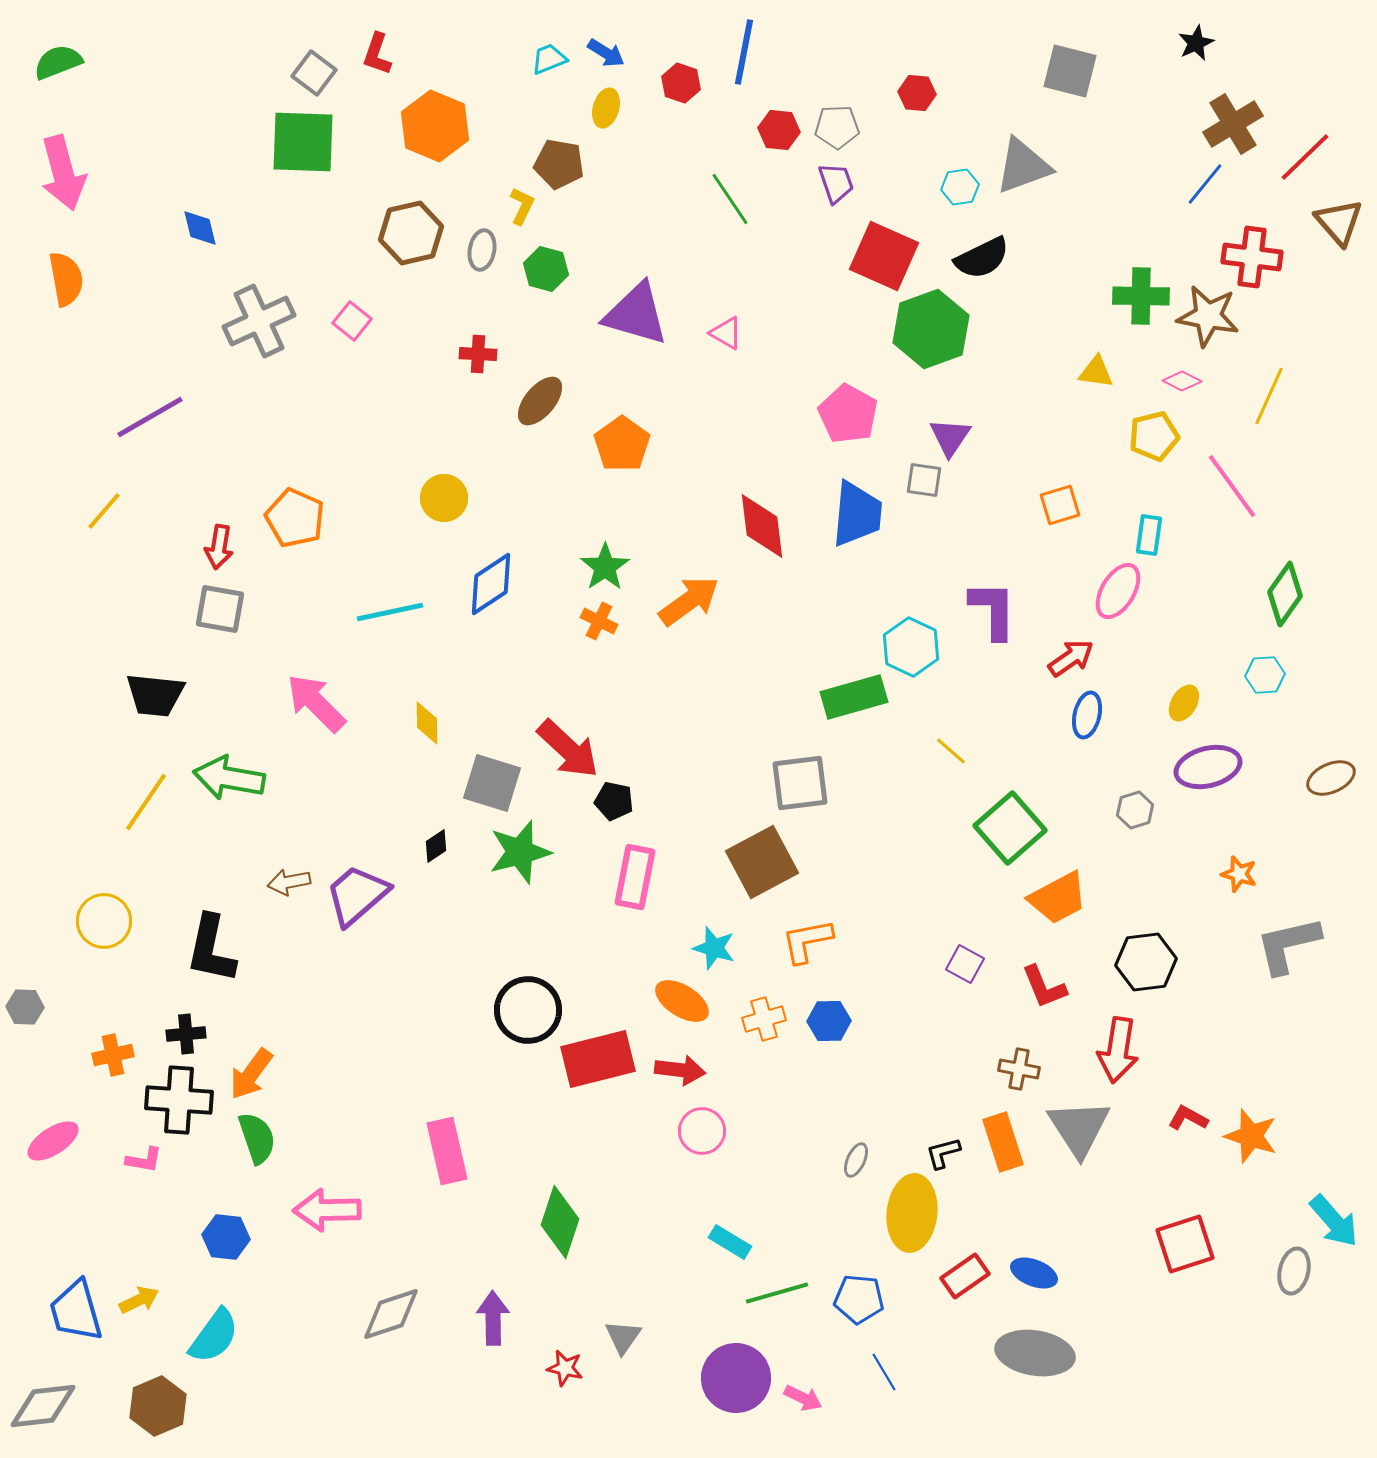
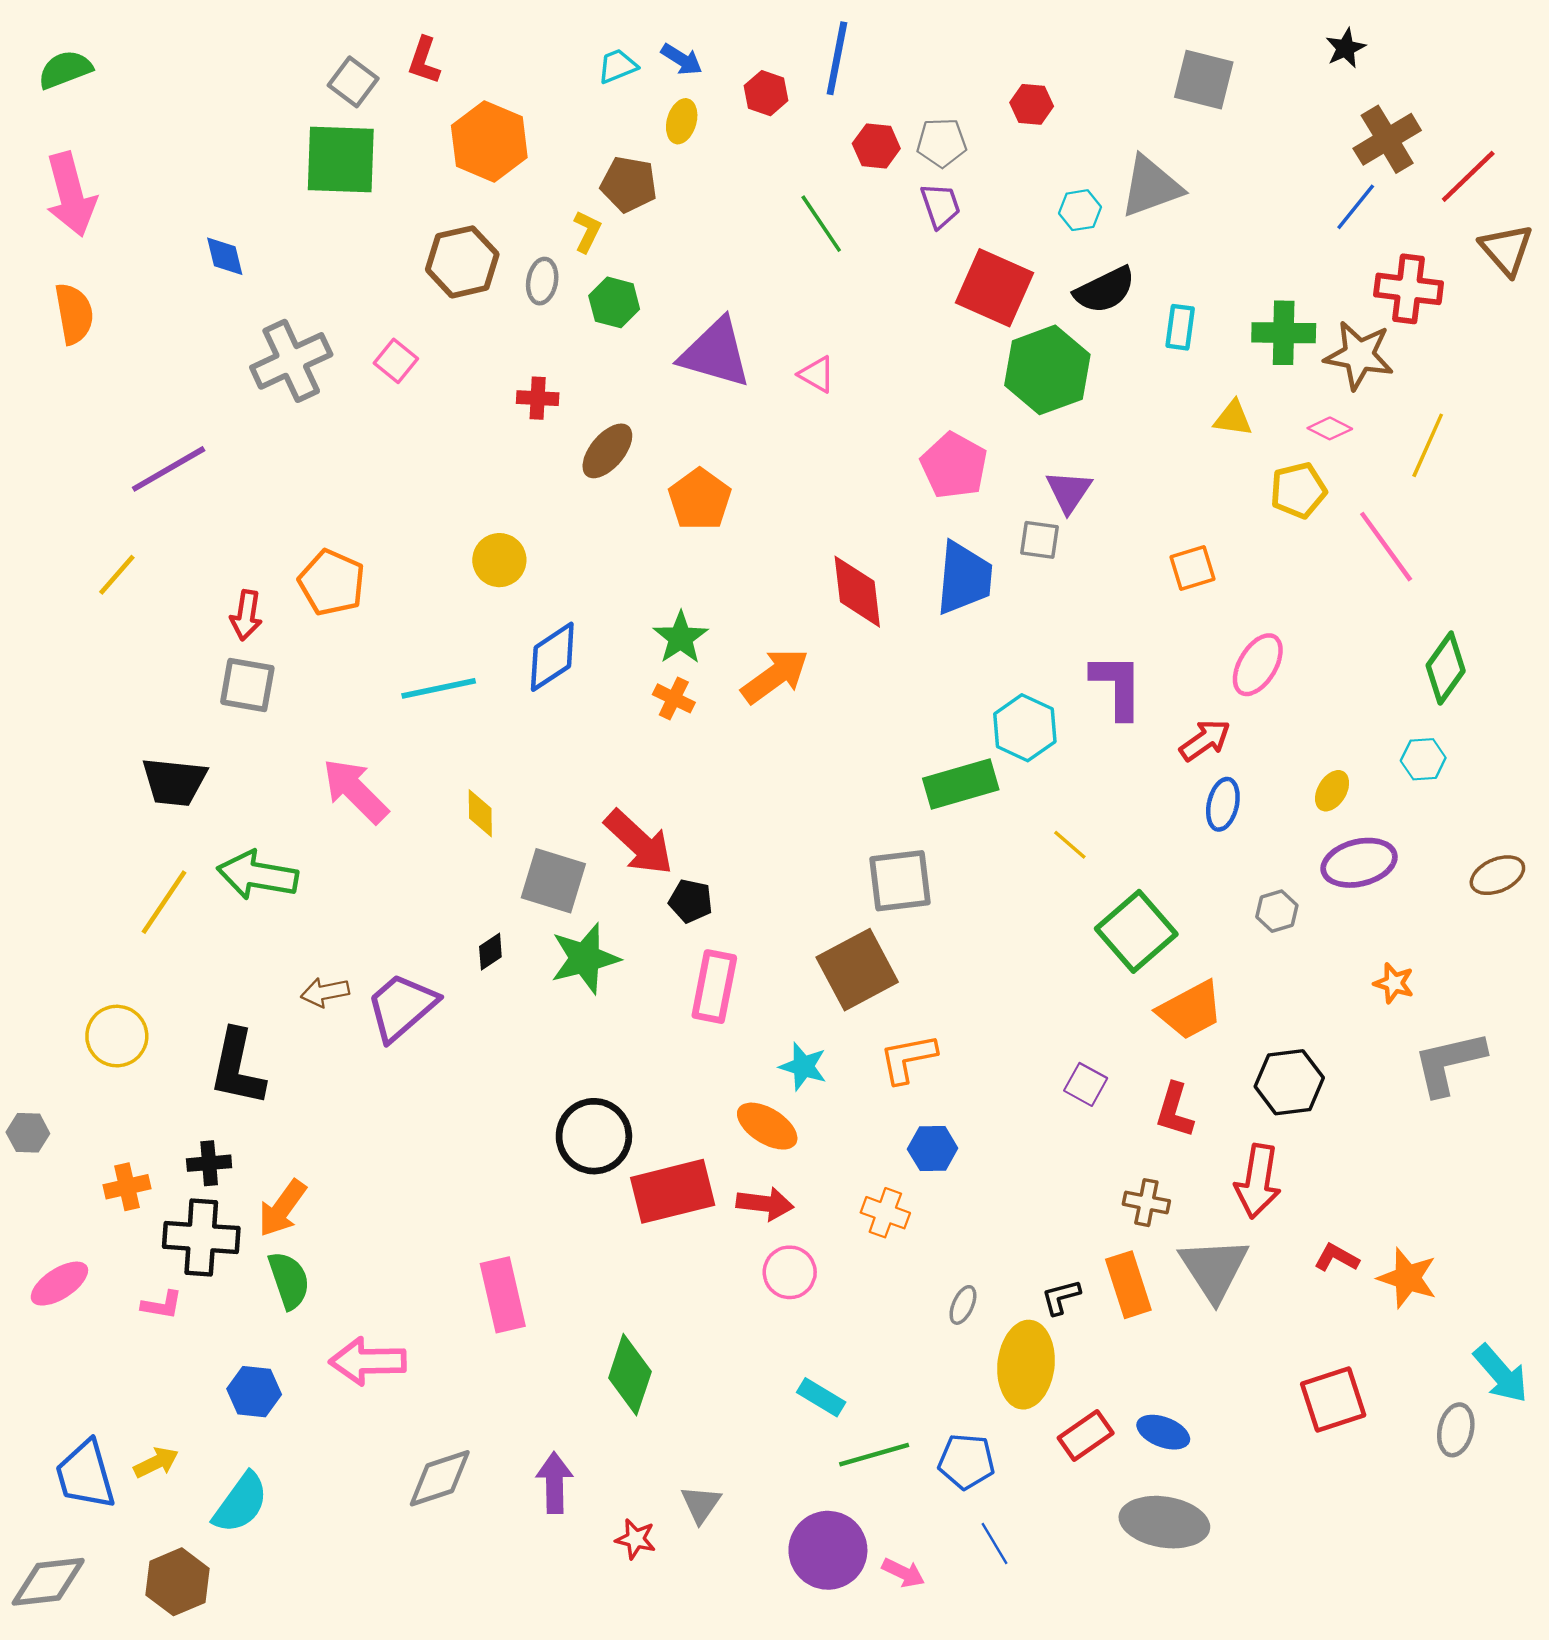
cyan rectangle: (1149, 535) -> (1180, 327), moved
red L-shape: (1044, 987) -> (1175, 1110), turned 39
orange cross: (764, 1019) -> (885, 1213), moved, turned 36

